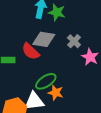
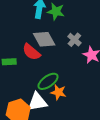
gray diamond: (44, 39) -> (44, 39), turned 55

